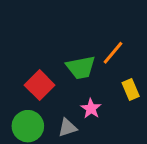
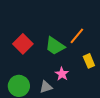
green trapezoid: (81, 67) -> (55, 46), turned 45
red square: (40, 85) -> (23, 44), moved

